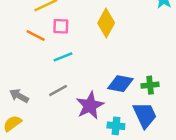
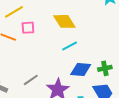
yellow diamond: (106, 23) -> (64, 21), turned -55
cyan line: (63, 57) -> (70, 46), moved

